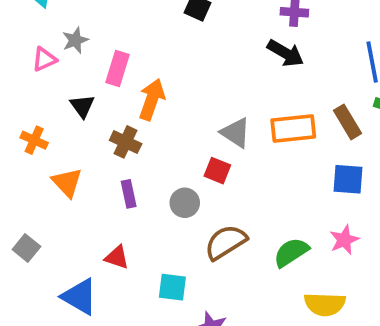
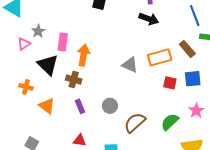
black triangle: (82, 106) -> (48, 65), size x1.6
red square: (217, 171) -> (170, 83), moved

